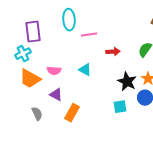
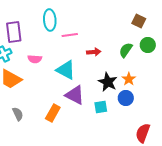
cyan triangle: (85, 70) -> (66, 70), size x1.5
pink semicircle: (54, 71) -> (35, 59), moved
purple triangle: (56, 95) -> (75, 95), moved, size x1.5

